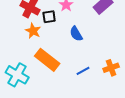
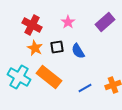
black square: (49, 17) -> (57, 47), moved
cyan cross: (17, 75) -> (19, 77), moved

